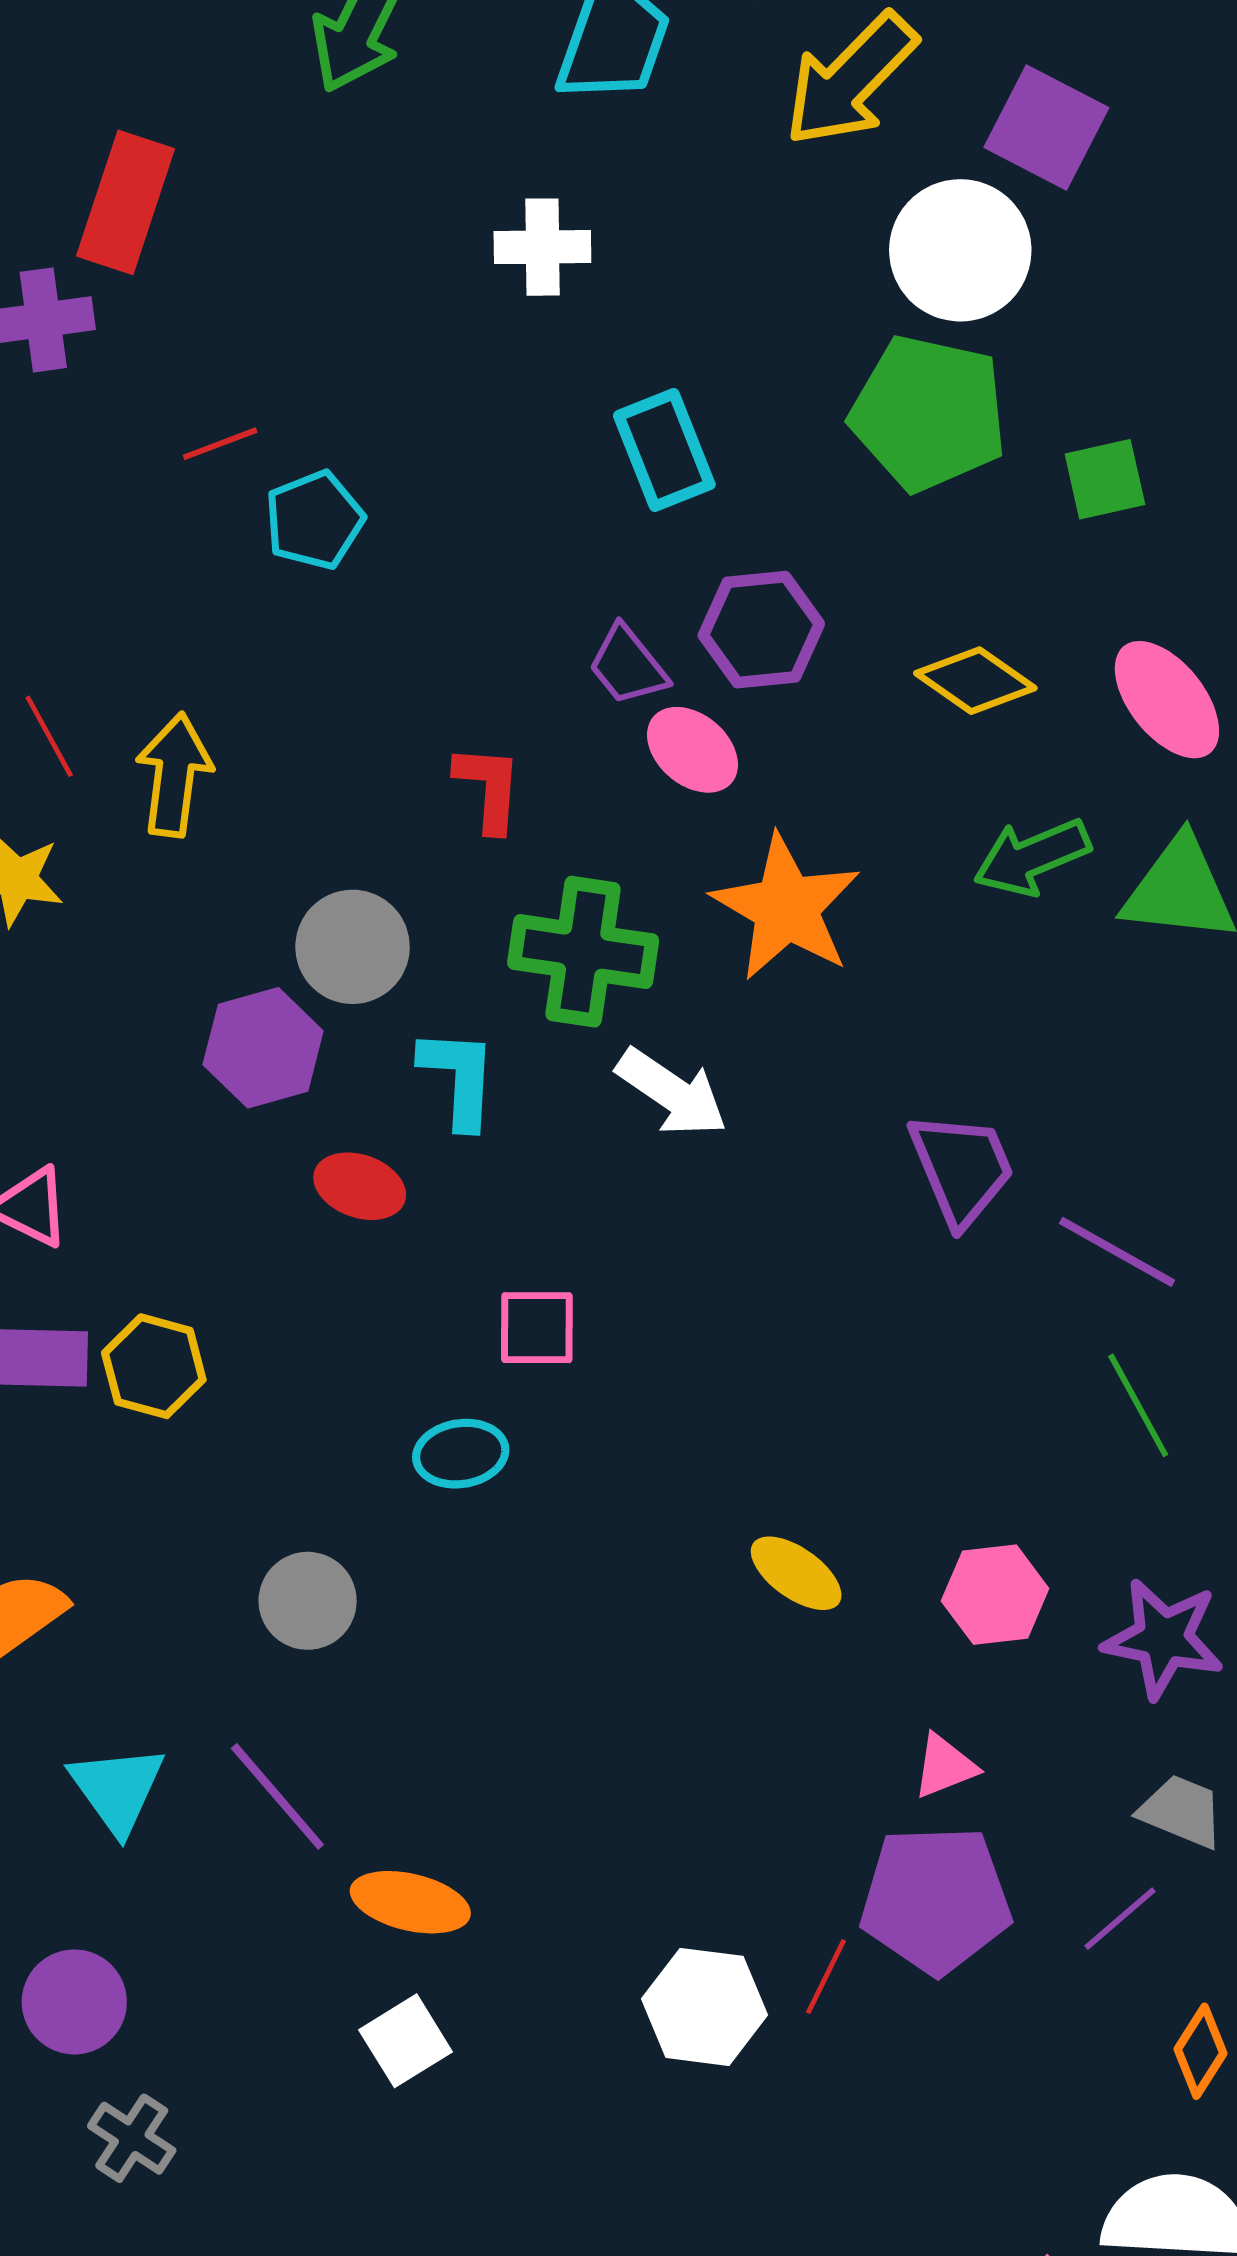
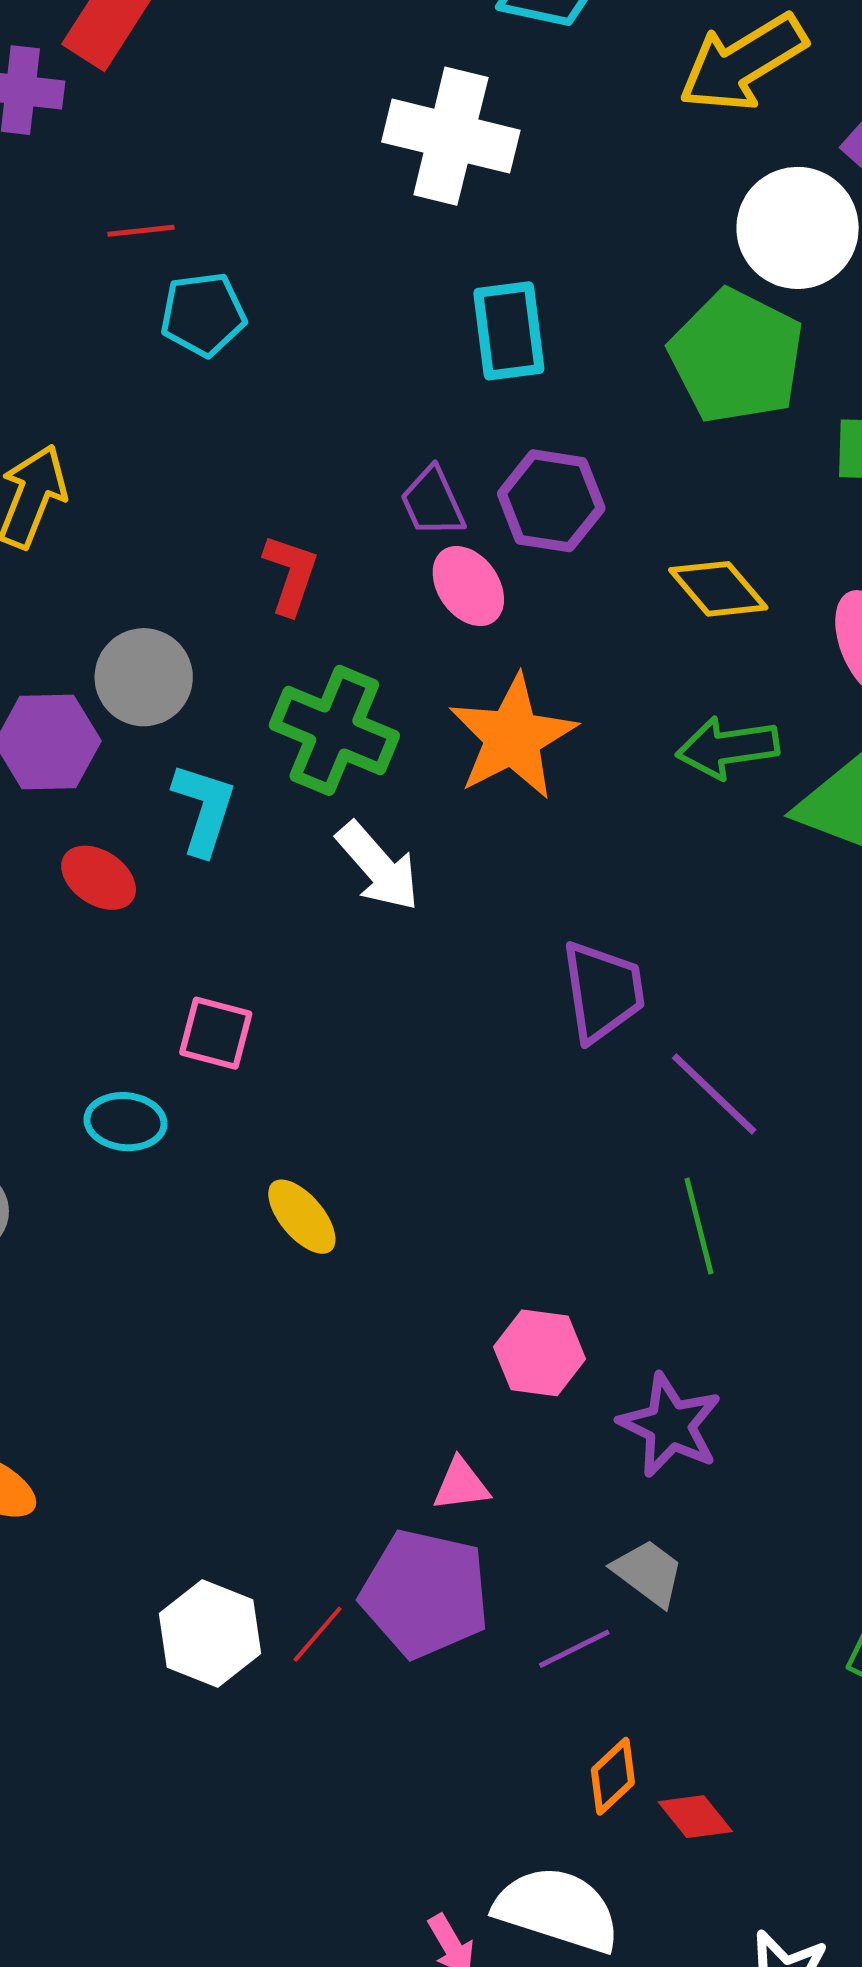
white cross: (542, 247) -> (451, 136), size x1.6
yellow ellipse: (796, 1573) -> (302, 1217), moved

